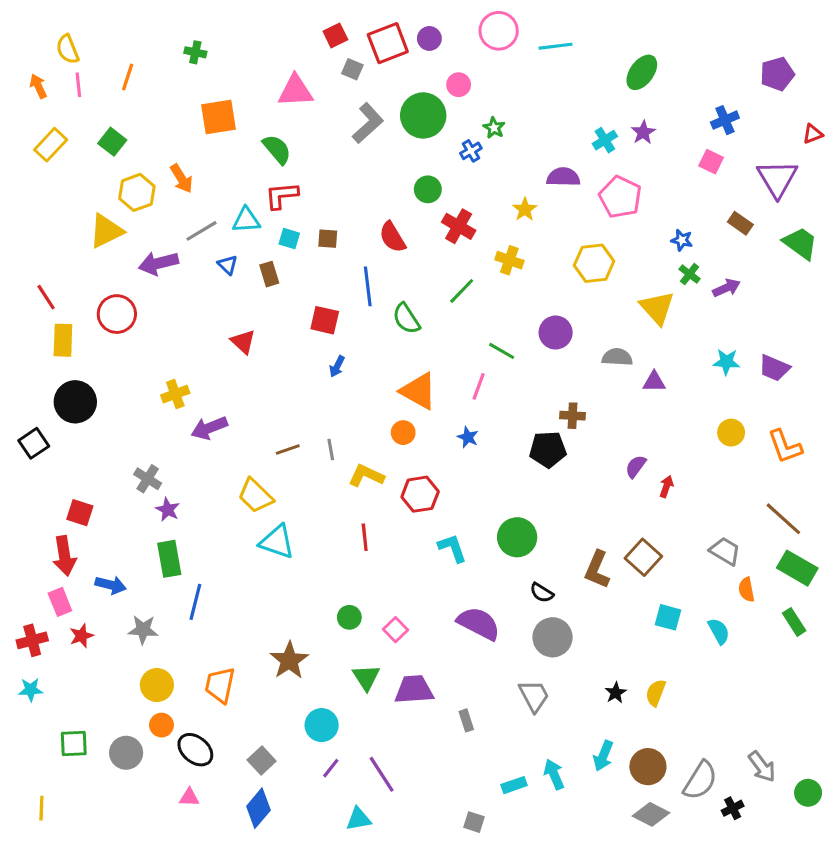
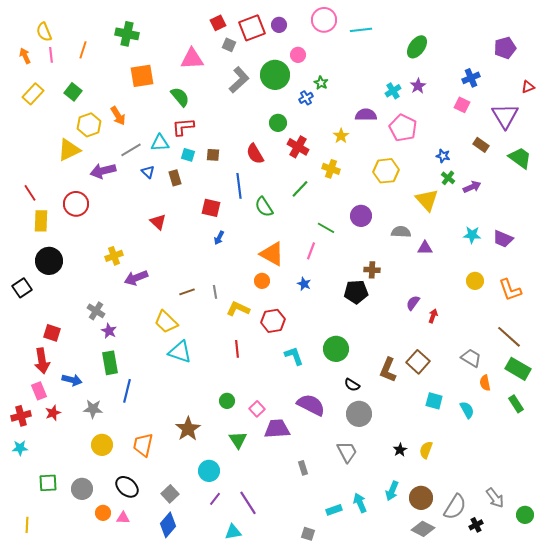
green cross: (195, 52) -> (127, 34), size x1.6
purple trapezoid: (414, 690) -> (277, 429), moved
orange circle: (161, 725) -> (103, 513), moved

